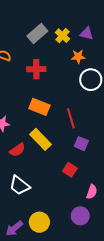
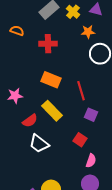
white trapezoid: (19, 185) -> (39, 144), moved
pink semicircle: (92, 192) -> (91, 161), moved

